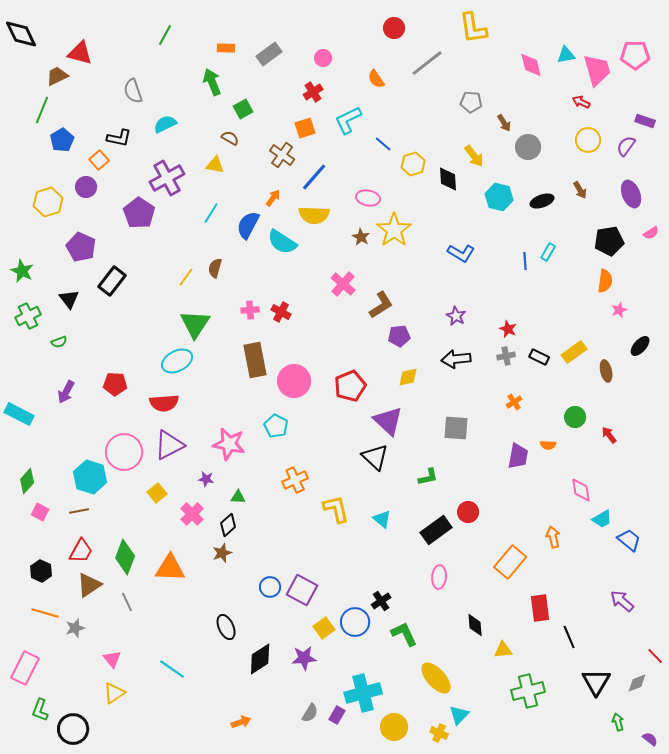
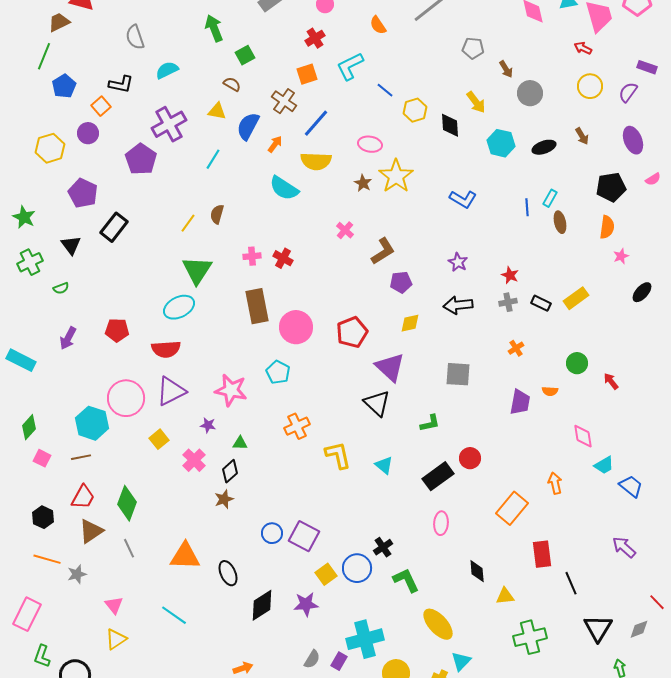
blue semicircle: (248, 225) -> (248, 126), moved
pink cross: (343, 284) -> (345, 230), size x0.7
brown ellipse: (606, 371) -> (560, 222), moved
orange triangle: (170, 568) -> (185, 556), moved

